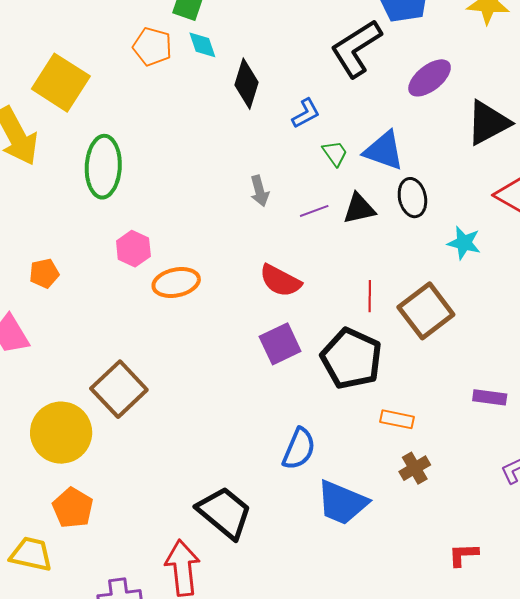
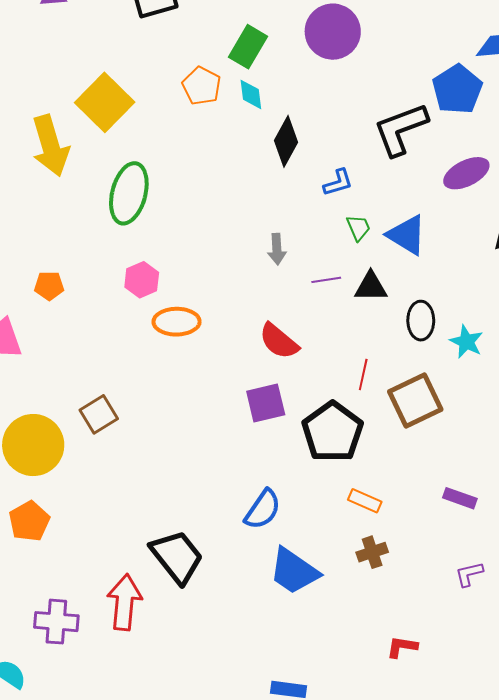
black ellipse: (412, 198) -> (421, 321), moved
brown square: (119, 389) -> (99, 414), size x0.7

